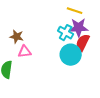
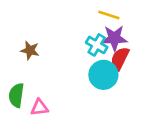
pink triangle: (25, 52) -> (39, 108), moved

